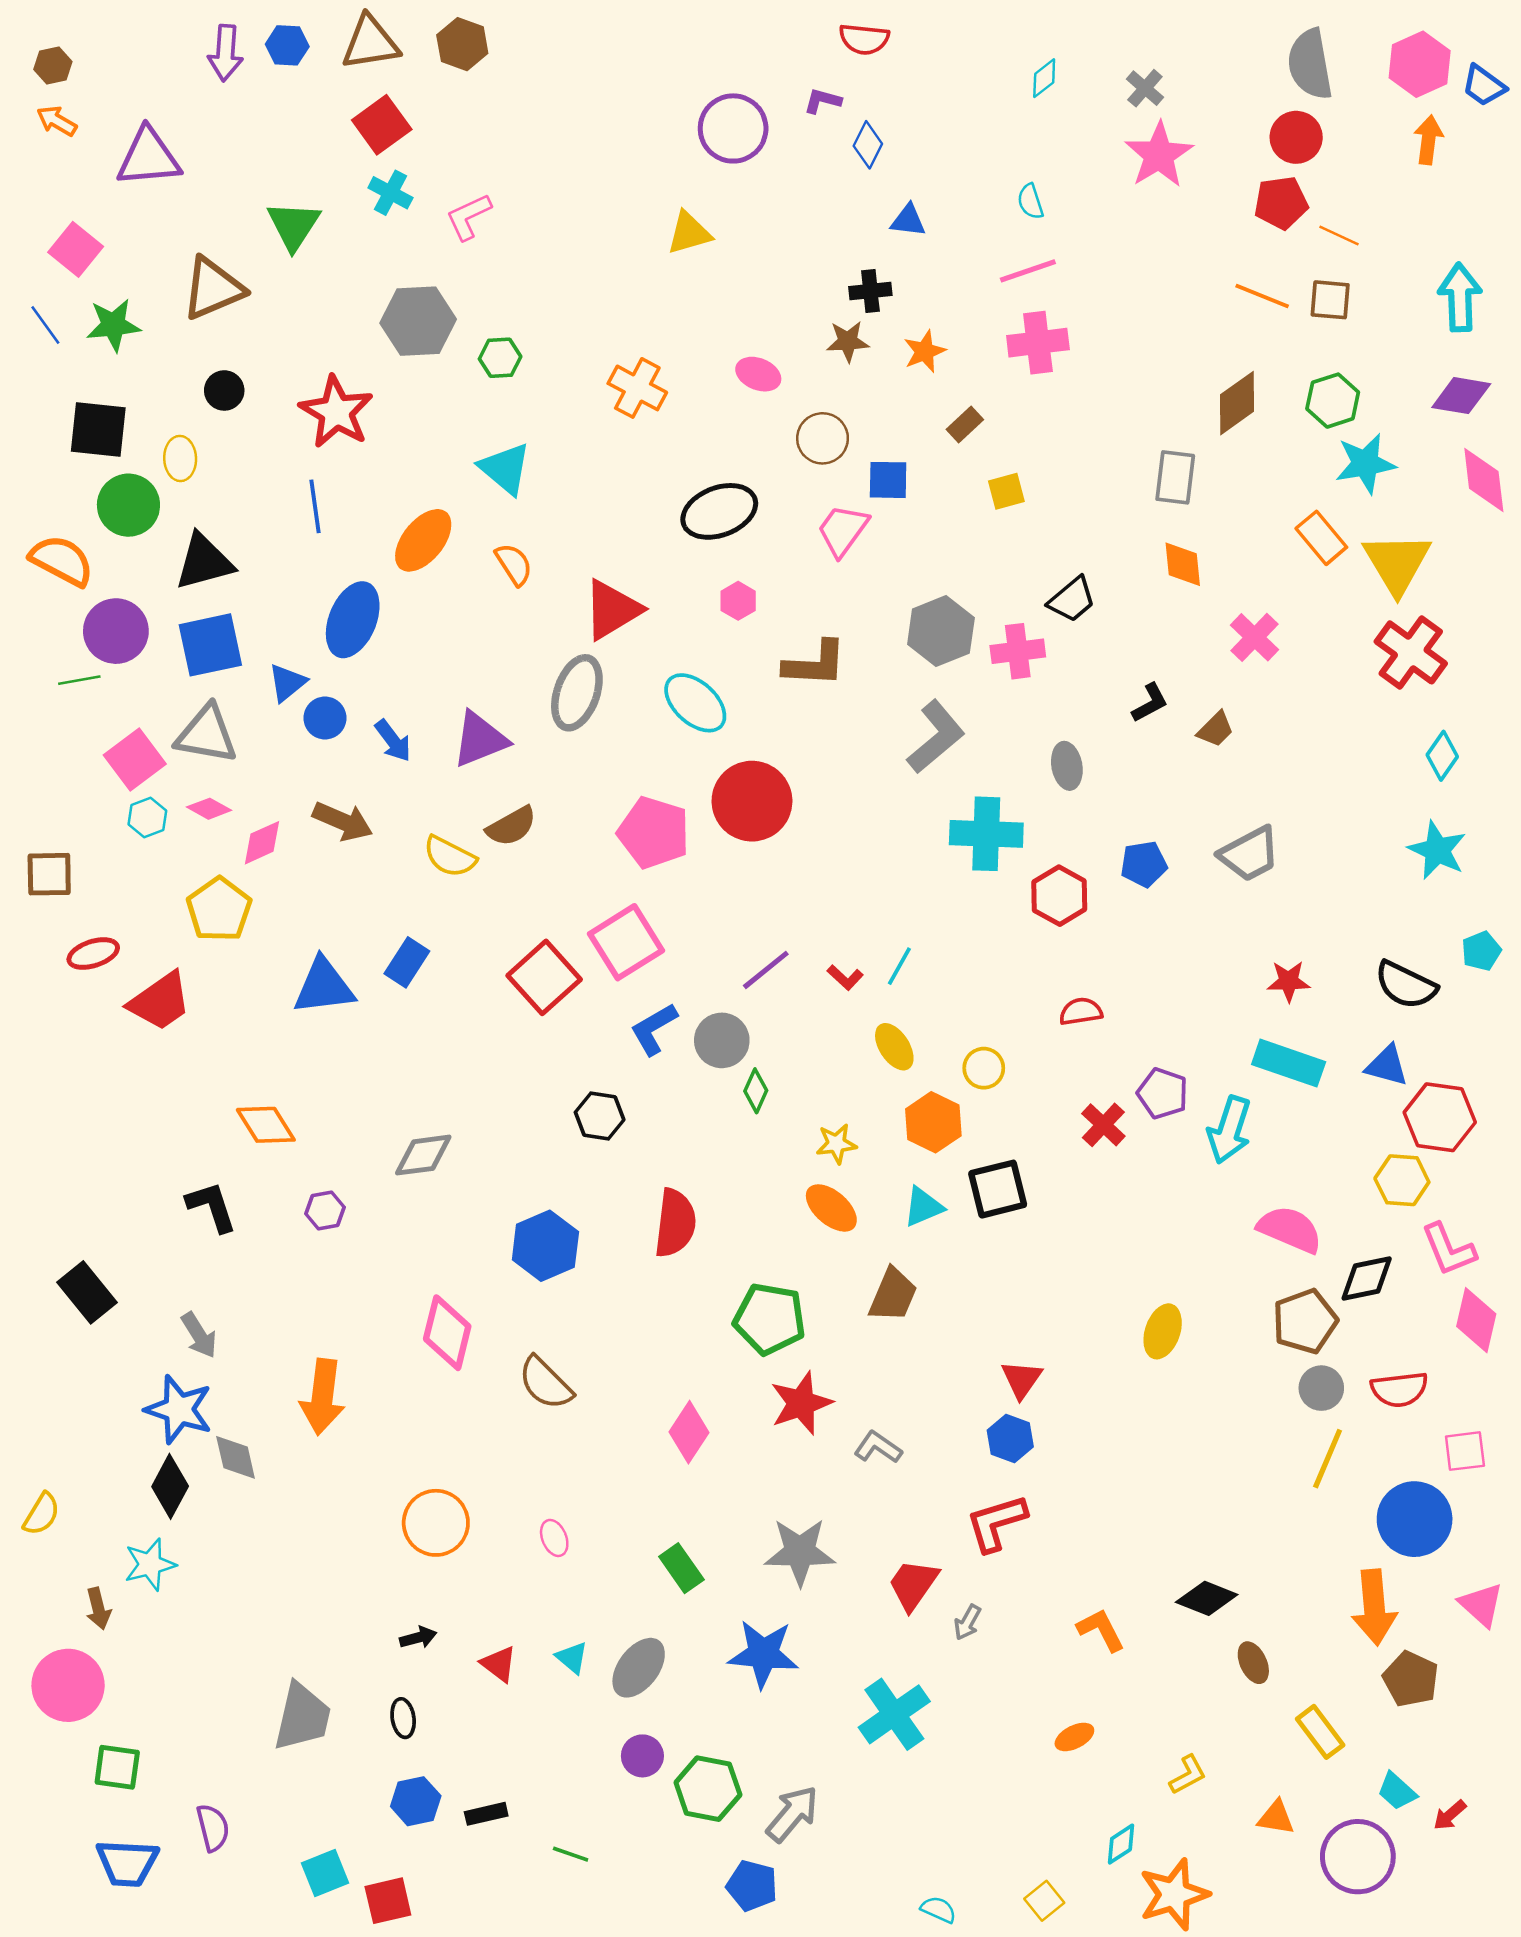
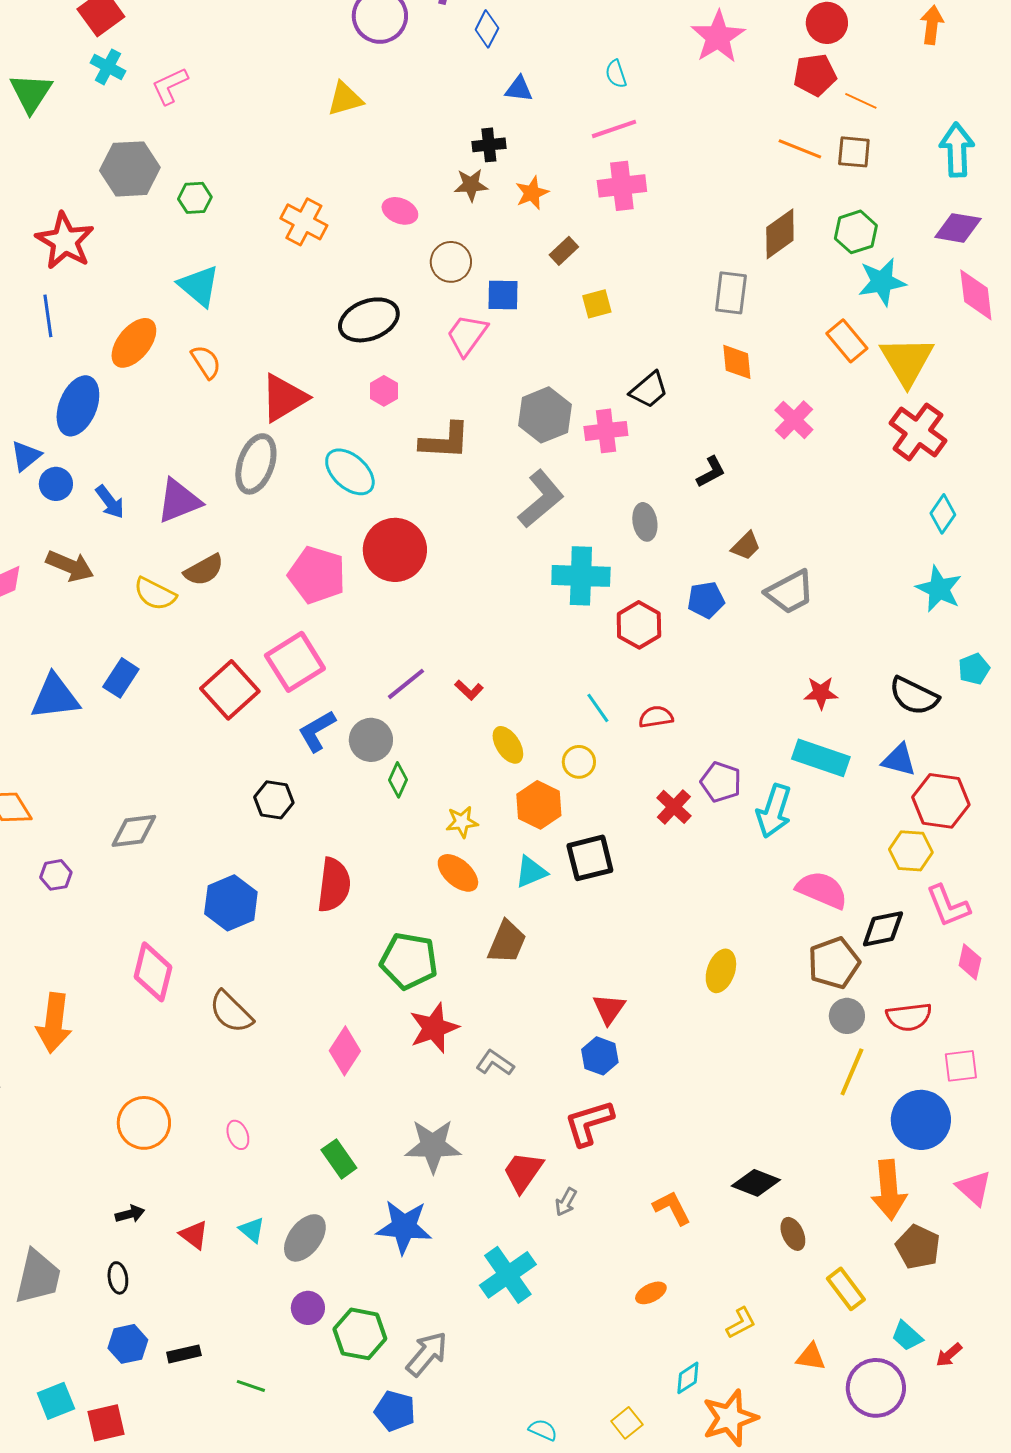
brown trapezoid: (1216, 729) -> (746, 546), moved
cyan line: (899, 966) -> (598, 708), moved, turned -64
pink diamond: (1476, 1320) -> (970, 962), size x0.7

